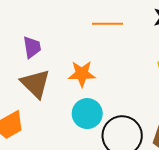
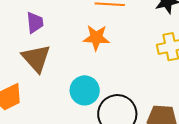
orange star: (82, 74) -> (96, 38), moved

